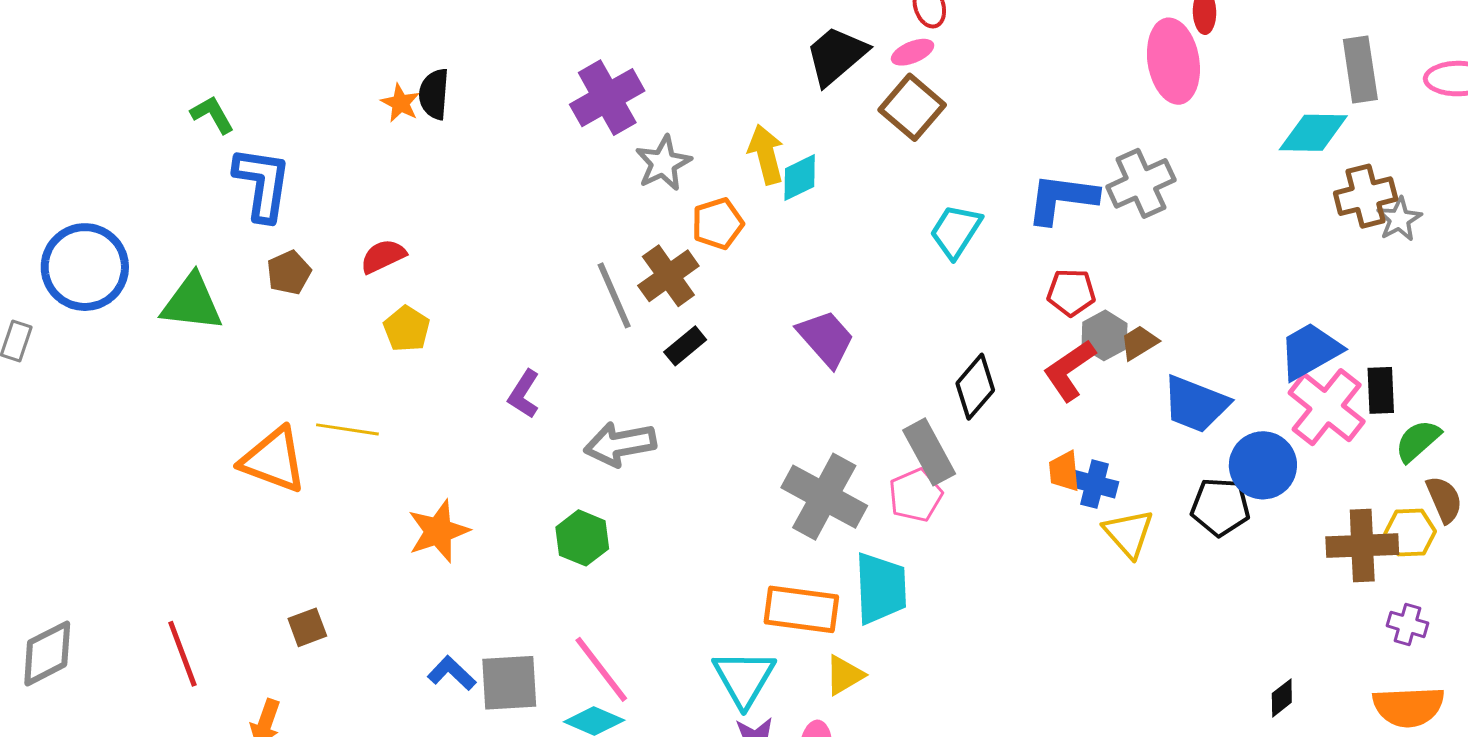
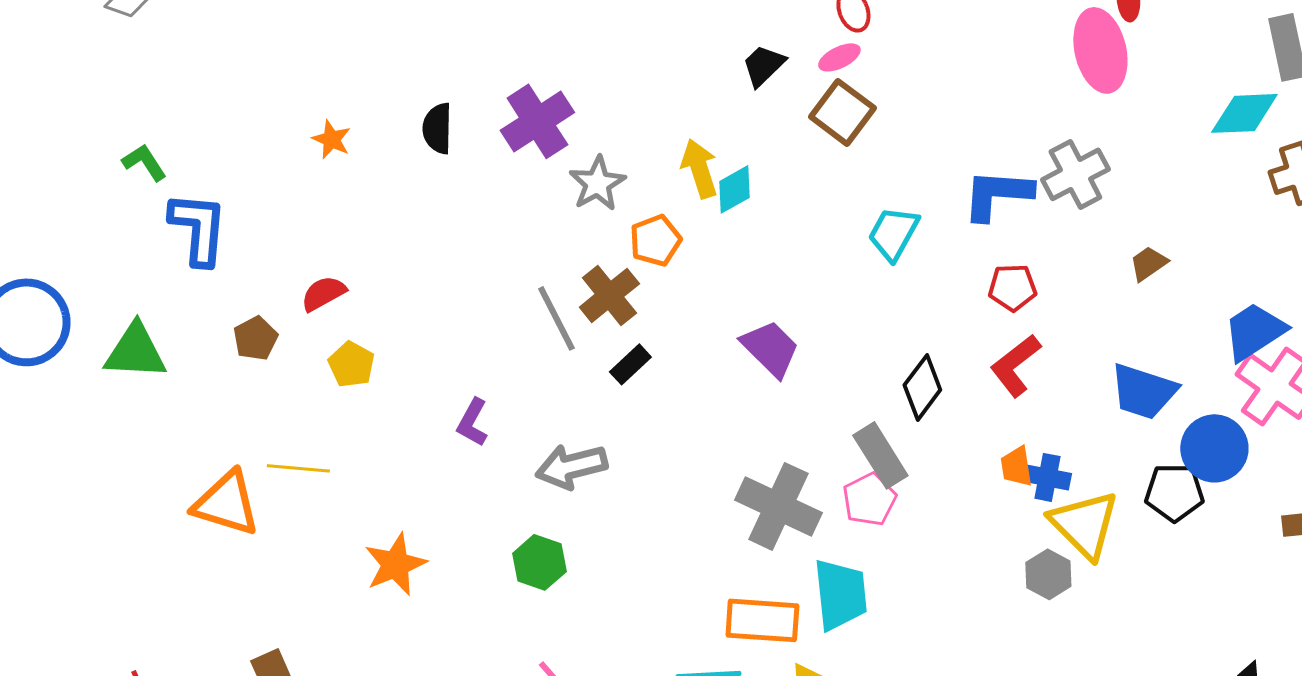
black trapezoid: (836, 56) -> (763, 65), size x0.7
black semicircle: (434, 94) -> (437, 128), moved
brown pentagon: (289, 273) -> (255, 338), moved
gray hexagon: (1105, 335) -> (1048, 574), moved
brown trapezoid: (1139, 343) -> (1148, 263), moved
yellow triangle: (1129, 533) -> (1084, 524), size x1.4

